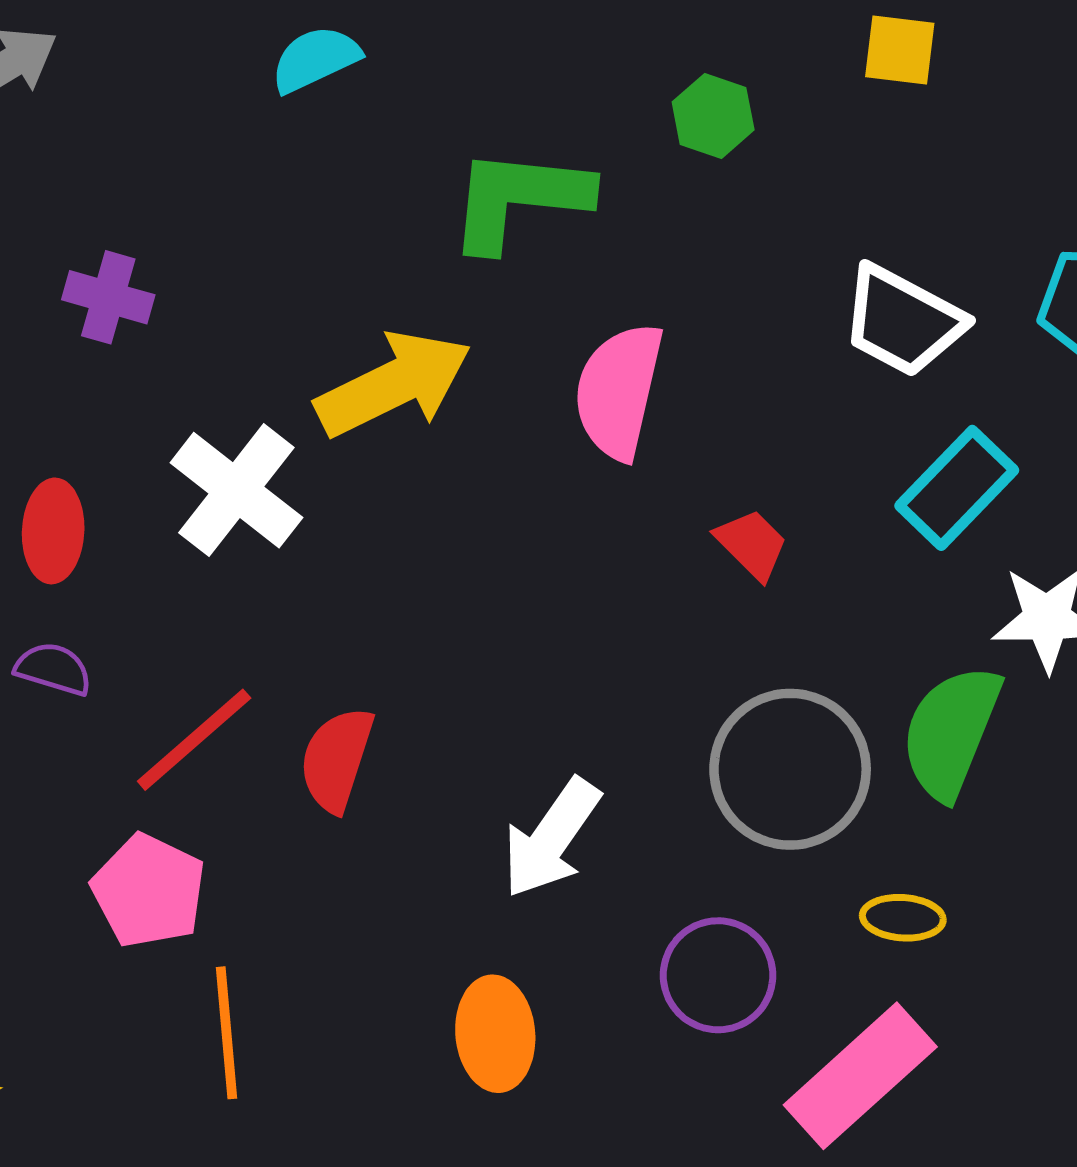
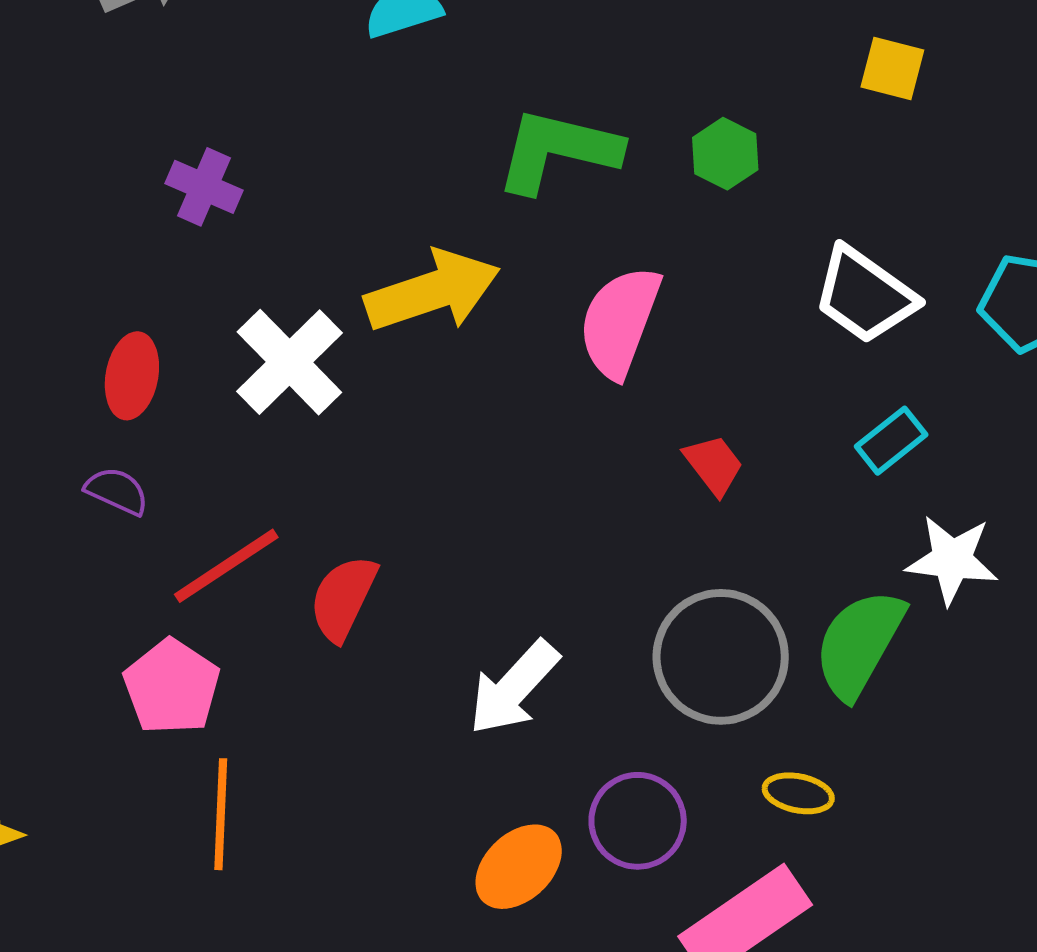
green hexagon: (713, 116) -> (725, 154), moved
cyan rectangle: (957, 488) -> (891, 441), size x0.7
orange ellipse: (495, 1034) -> (519, 867), moved, turned 44

